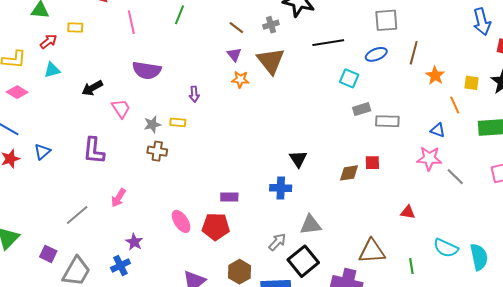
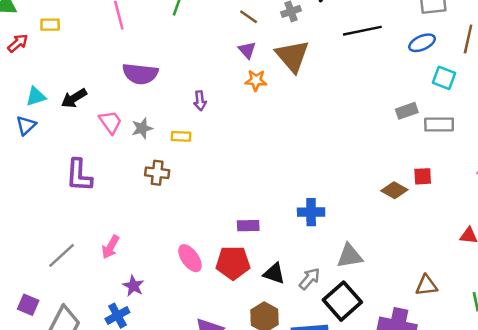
cyan triangle: (52, 70) -> (36, 96), moved
cyan square: (349, 78) -> (444, 78), moved
gray star: (152, 124) -> (142, 128), moved
blue triangle: (42, 152) -> (26, 125), moved
black triangle: (298, 159) -> (274, 273), moved, turned -36
brown diamond: (349, 173) -> (394, 190), turned 40
pink arrow: (118, 198) -> (110, 247), moved
brown triangle: (372, 251) -> (426, 285), size x0.7

